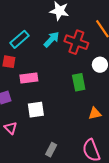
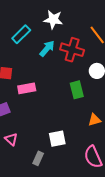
cyan rectangle: (19, 39) -> (21, 34), moved
white square: (36, 110) -> (57, 139), moved
gray rectangle: (51, 150) -> (38, 158), moved

